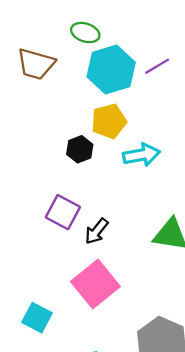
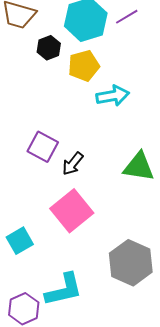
black hexagon: (80, 149) -> (49, 48), moved
cyan square: (37, 318) -> (20, 241), turned 32

